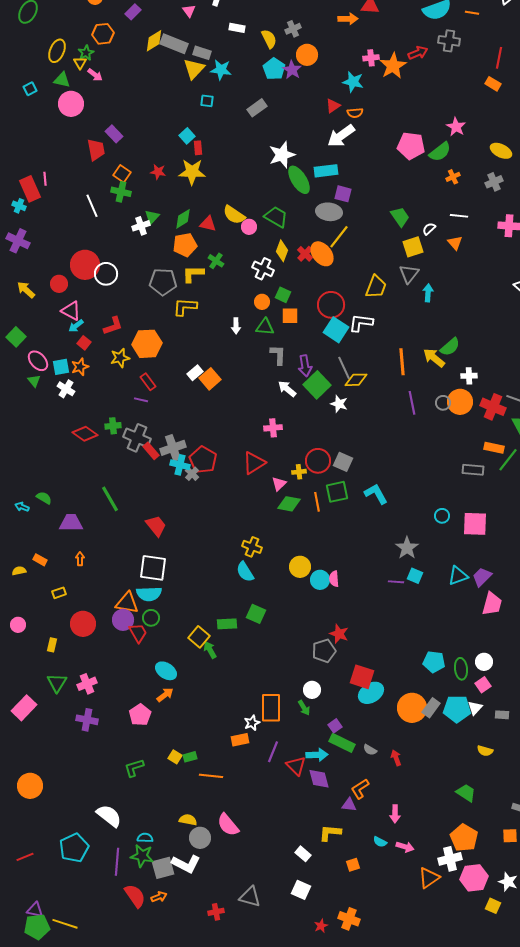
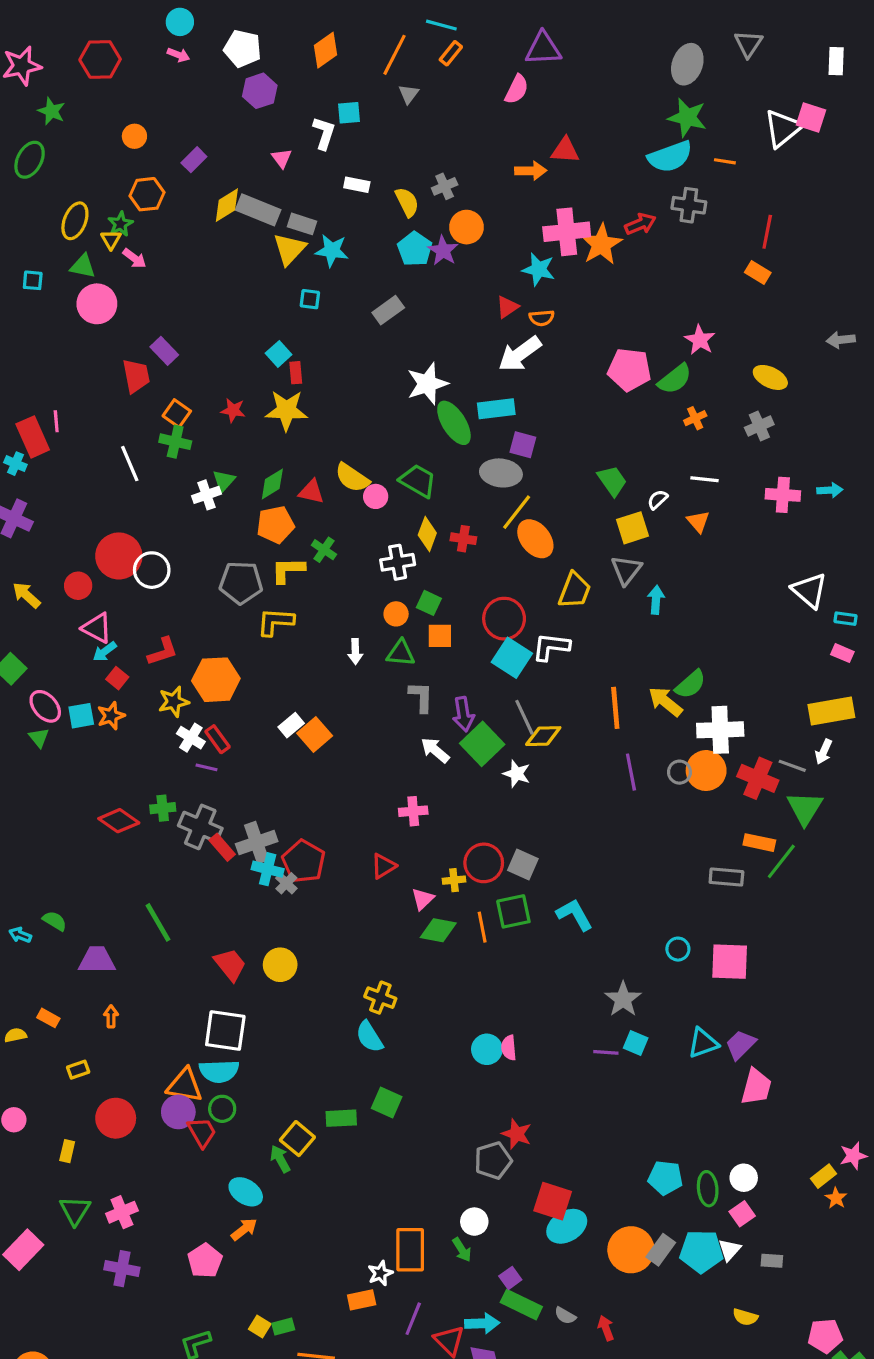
pink cross: (371, 58) -> (567, 232), size x1.8
cyan square: (30, 89) -> (33, 280), turned 32
red cross: (305, 254) -> (463, 539), turned -35
orange ellipse: (322, 254) -> (535, 539), moved
white cross: (263, 269) -> (398, 562), turned -35
white cross: (469, 376) -> (720, 730), size x1.8
white cross: (66, 389) -> (191, 738), moved
red triangle: (254, 463) -> (383, 866), size x0.7
yellow circle: (300, 567) -> (280, 965), moved
green arrow: (210, 650) -> (280, 1159), moved

